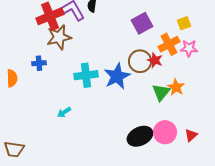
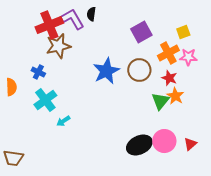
red star: (155, 60) -> (169, 78), moved
blue cross: (39, 63) -> (38, 72), turned 32
cyan cross: (86, 75) -> (45, 100), moved, turned -30
blue star: (117, 76) -> (106, 71), moved

